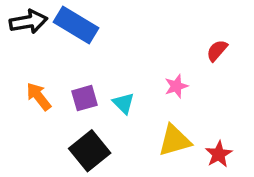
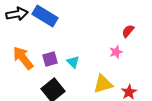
pink star: (176, 86) -> (116, 52), moved
orange arrow: (39, 96) -> (23, 58), size x1.4

